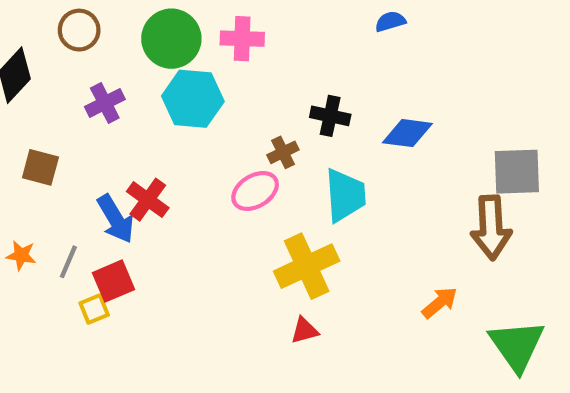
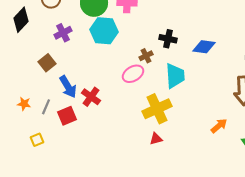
brown square: (40, 167) -> (47, 63), moved, turned 36
red cross: (148, 200) -> (91, 97), moved
yellow square: (94, 309) -> (37, 140), moved

